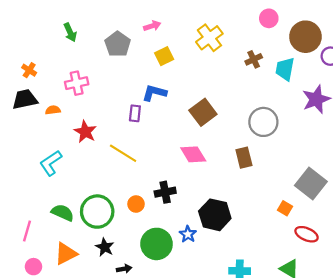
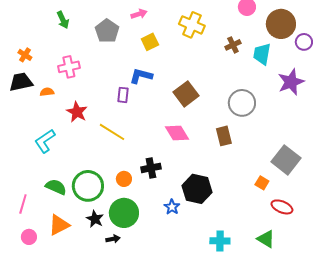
yellow cross: (209, 38) -> (192, 25), turned -30
green circle: (157, 244) -> (124, 213), moved

